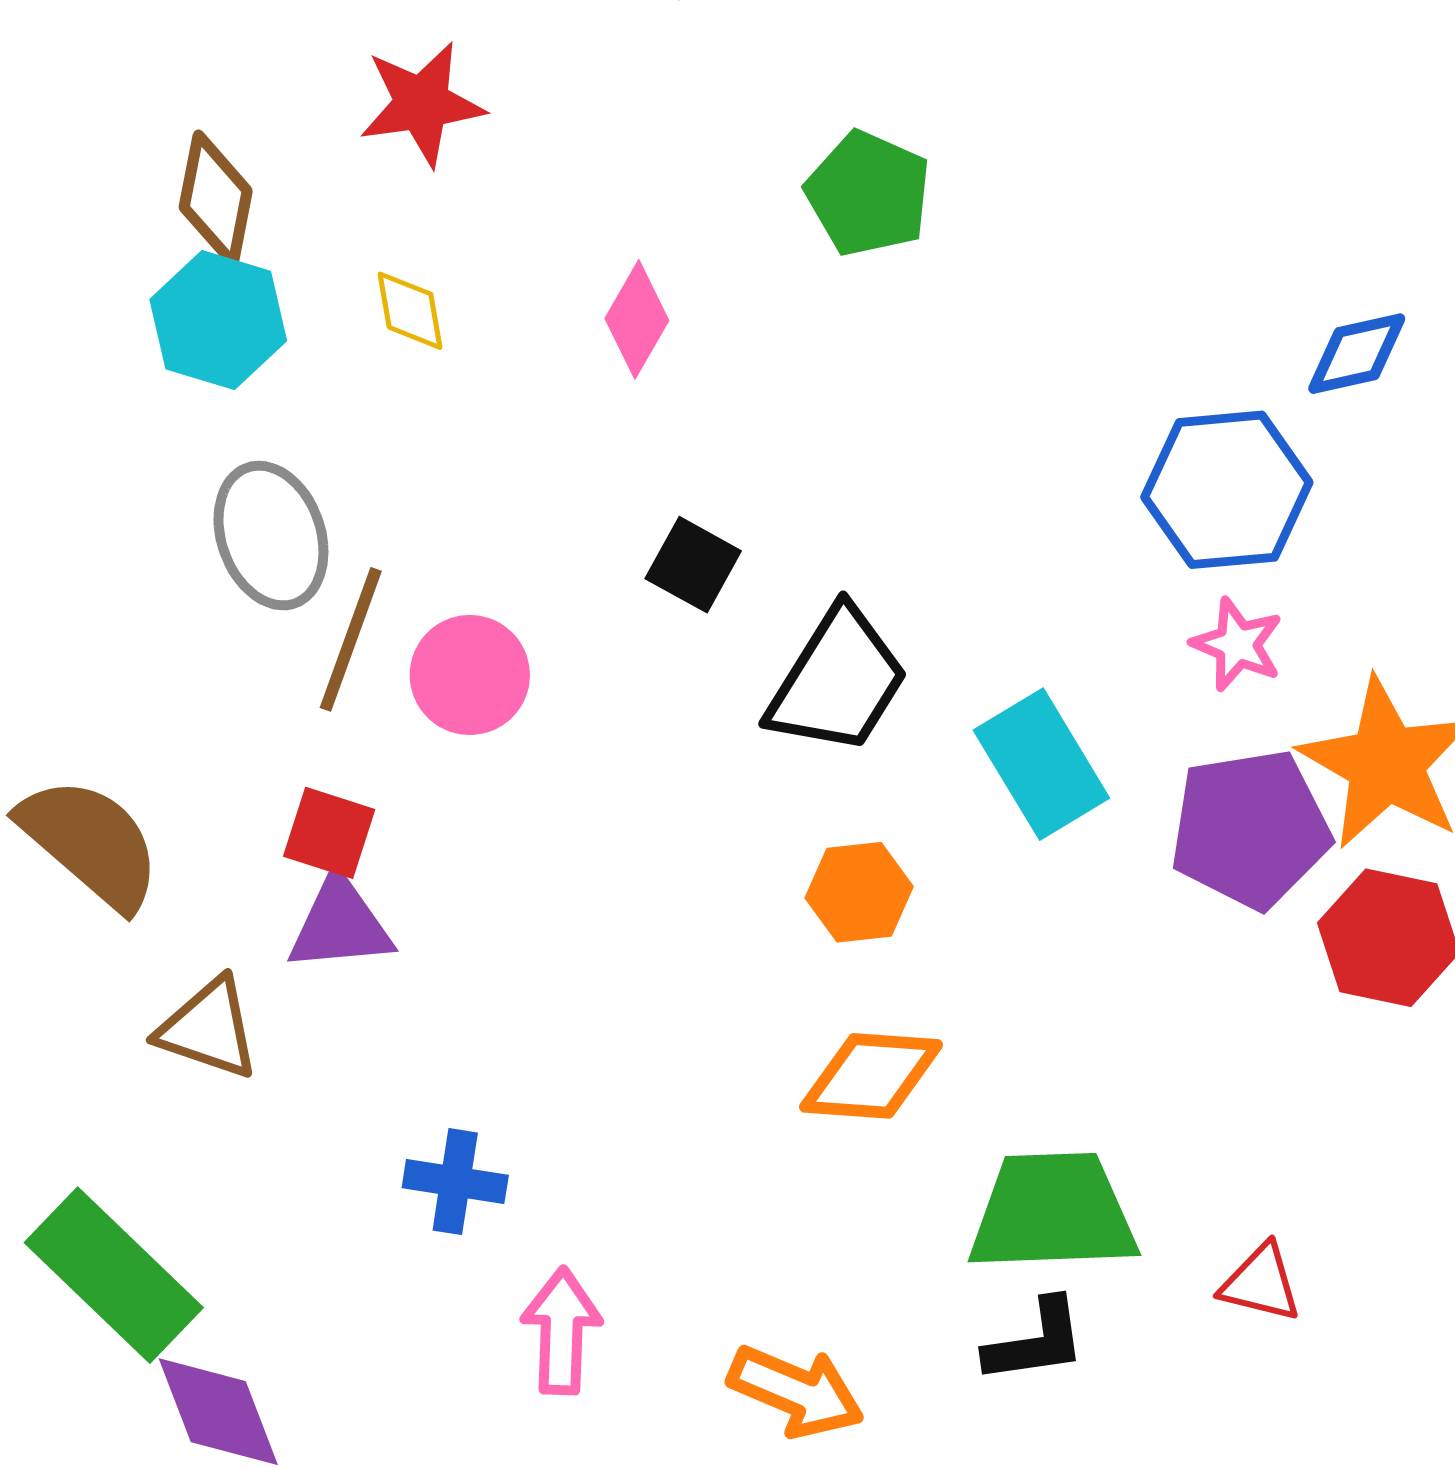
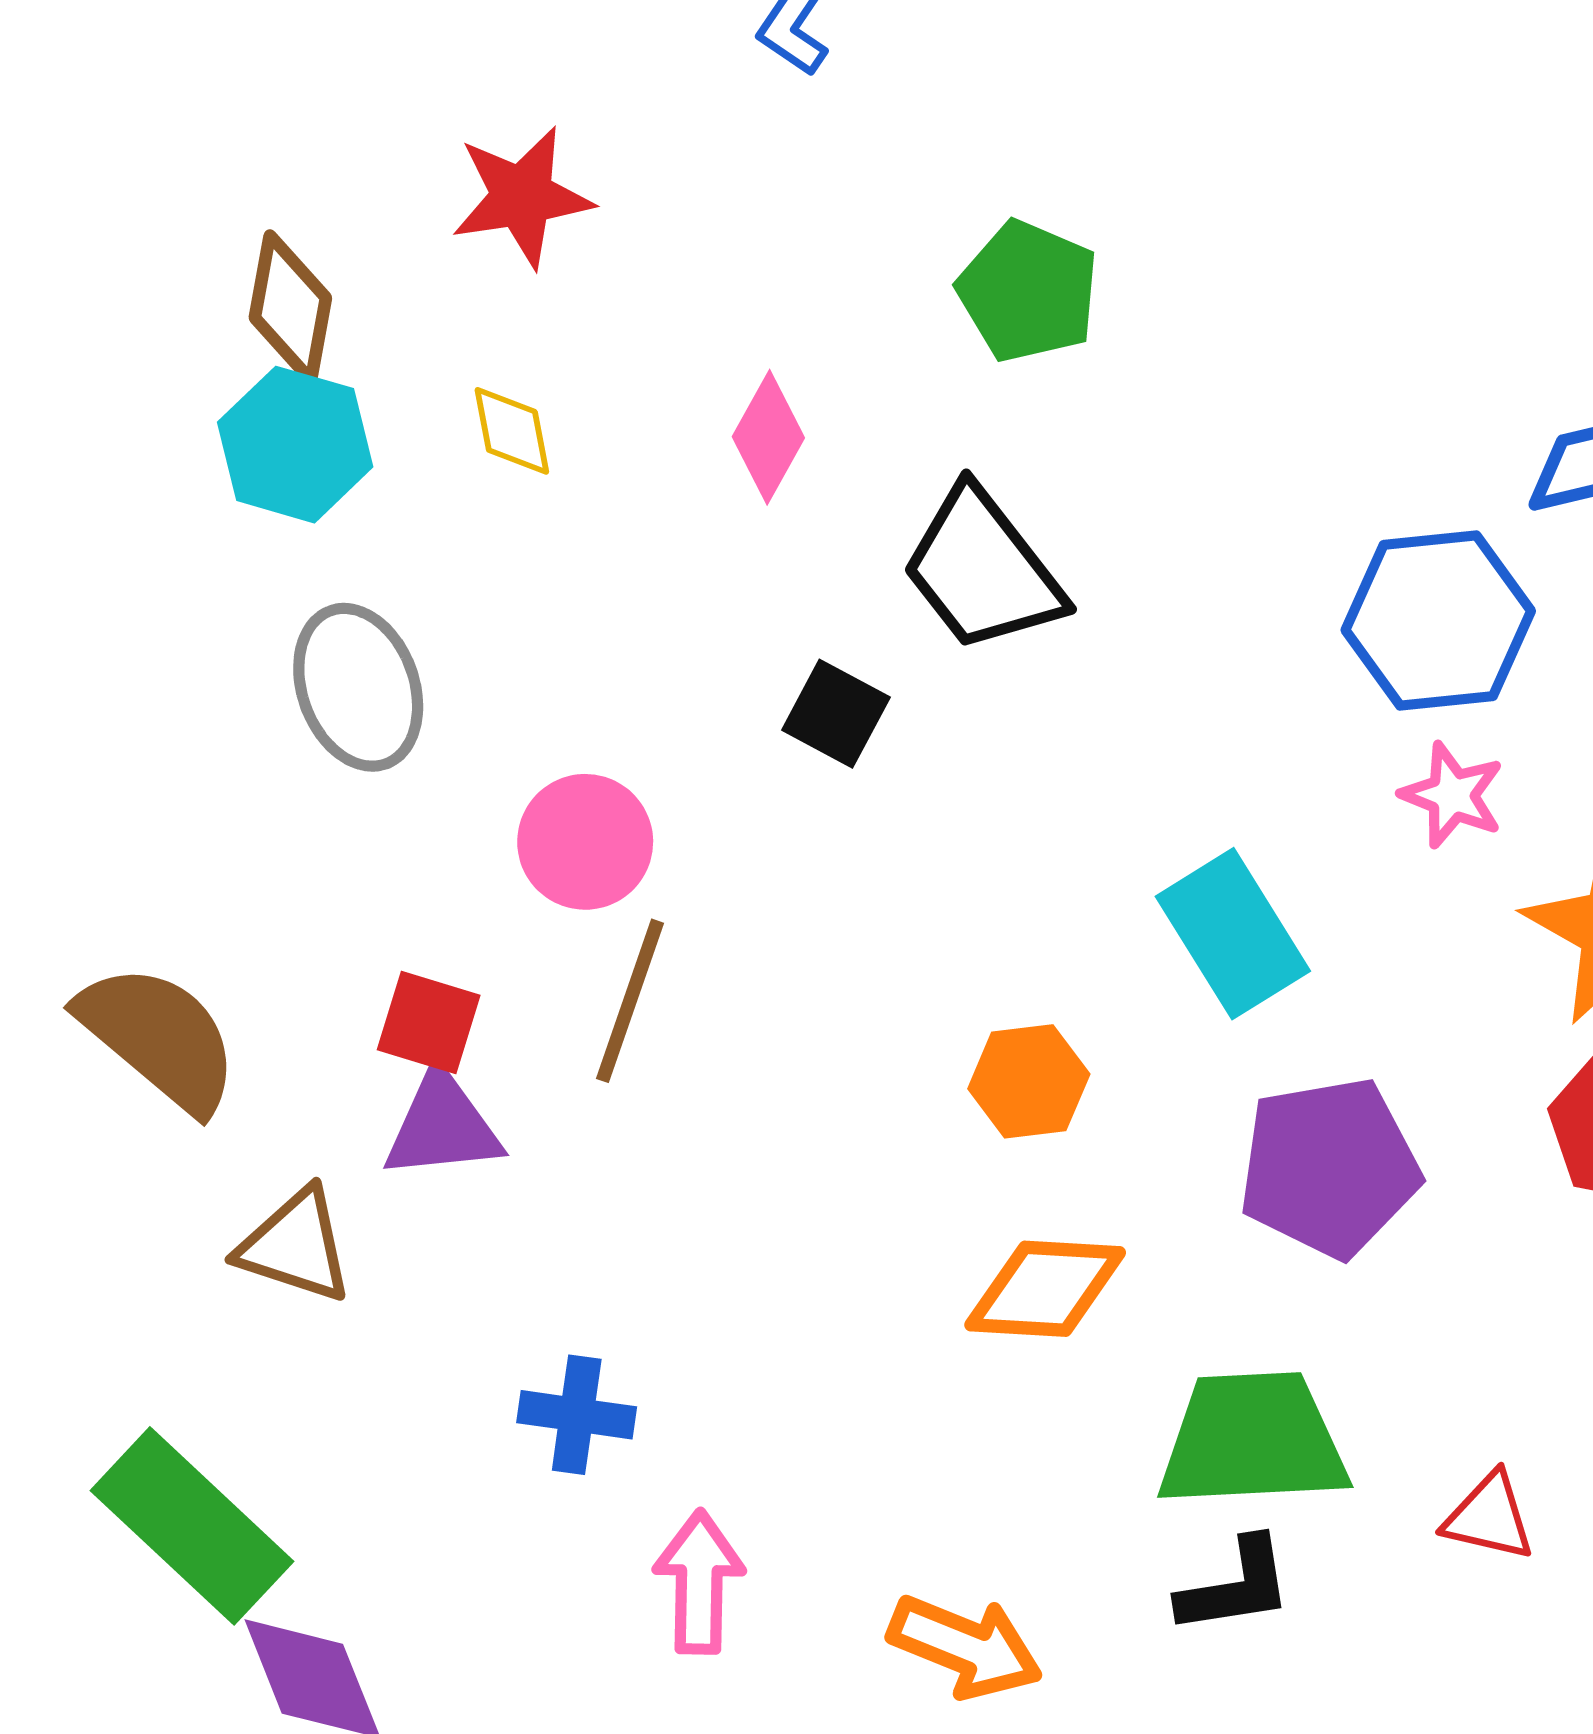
brown line: (351, 639) -> (630, 1001), moved
black trapezoid: (838, 681) -> (983, 570), moved, turned 111
purple pentagon: (1250, 829) -> (1329, 1167), moved

